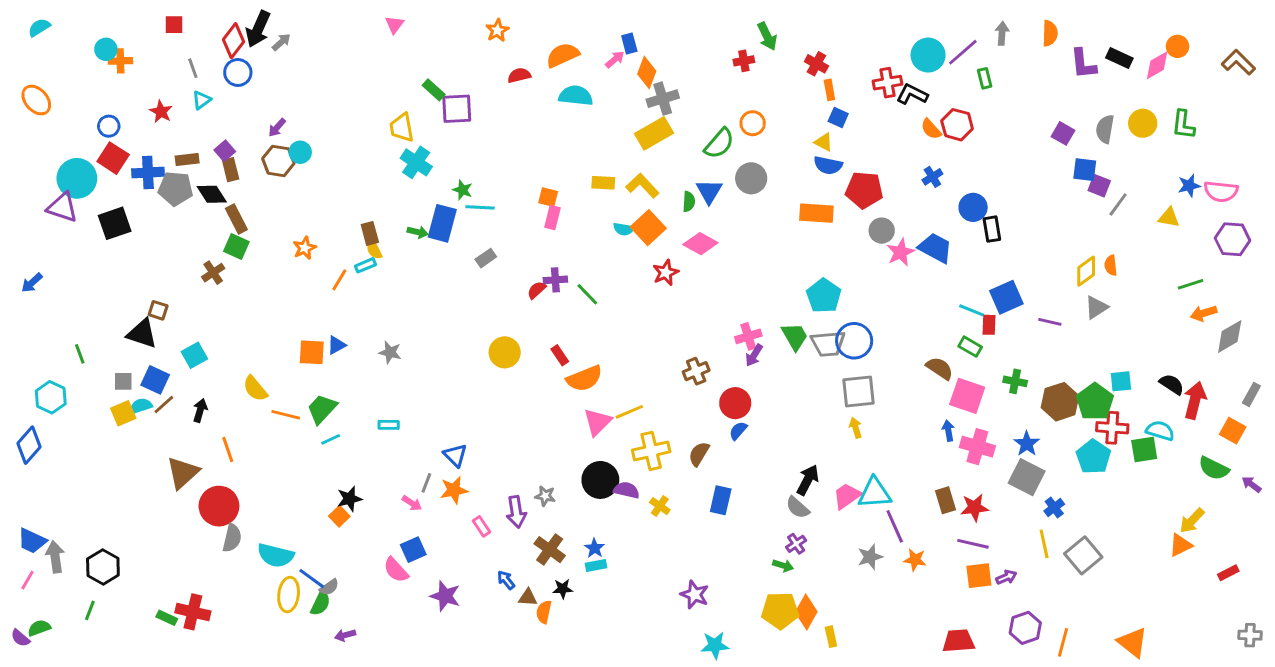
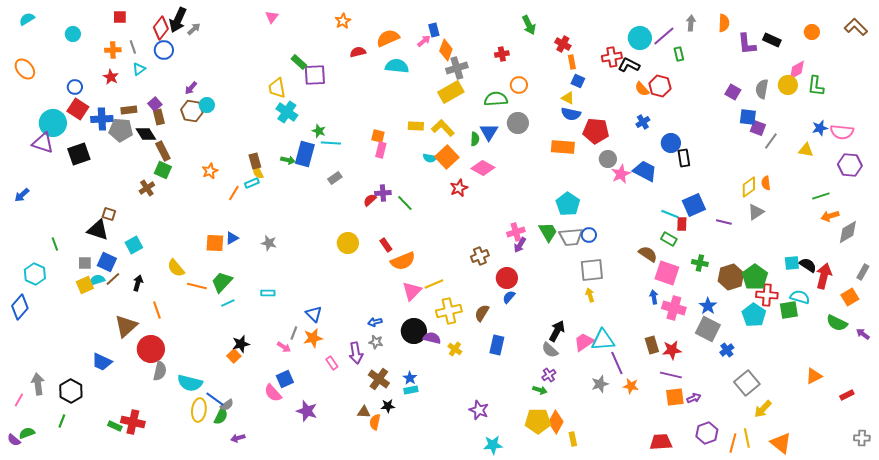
orange cross: (120, 61) -> (113, 50), moved
red cross: (744, 61) -> (502, 54), moved
brown L-shape: (1238, 62) -> (856, 27), moved
pink diamond: (1157, 65) -> (797, 70), moved
green semicircle: (719, 144) -> (496, 99), turned -135
blue circle: (854, 341) -> (589, 235), size x0.6
cyan square: (1121, 381) -> (792, 263), moved
orange square: (1233, 431) -> (850, 297), turned 30
yellow arrow: (1192, 521) -> (763, 409), moved
blue trapezoid: (32, 541) -> (102, 362), moved
yellow line: (1044, 544) -> (747, 438), moved
blue arrow: (506, 580) -> (375, 322), moved, turned -64

